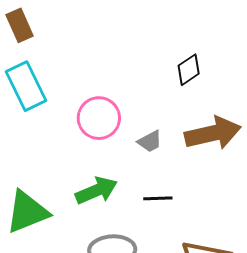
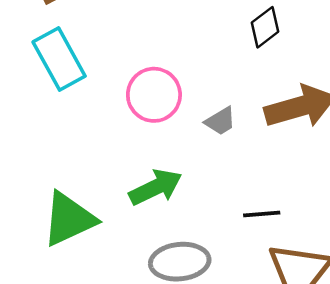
black line: (158, 198) -> (262, 214), moved

